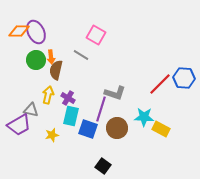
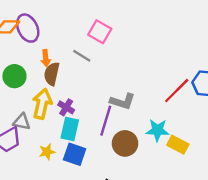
green circle: (36, 60) -> (14, 76), moved
yellow arrow: (48, 95) -> (42, 104), size x1.4
blue square: (88, 129) -> (75, 154), moved

